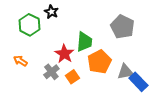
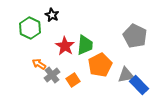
gray pentagon: (122, 27) -> (135, 36), moved
red star: (64, 54) -> (65, 46), moved
orange arrow: (20, 61) -> (39, 64), moved

